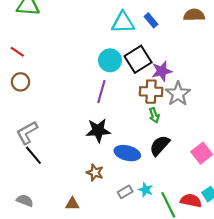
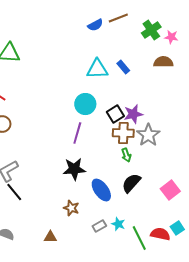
black square: (138, 59) -> (115, 114), moved, size x0.7
blue ellipse: (127, 153) -> (101, 190), turned 40

